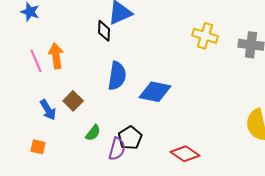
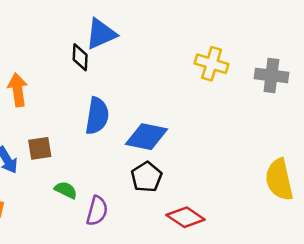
brown square: (73, 101) -> (40, 148), turned 36
green semicircle: (93, 133) -> (66, 190), turned -102
black pentagon: (130, 138) -> (146, 177), moved

